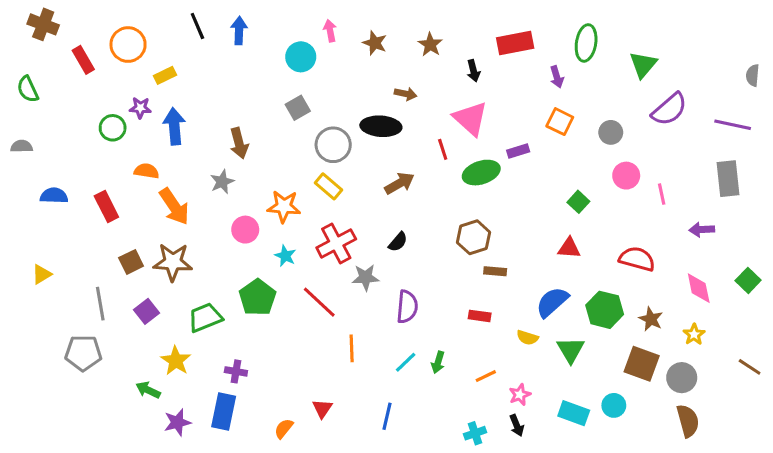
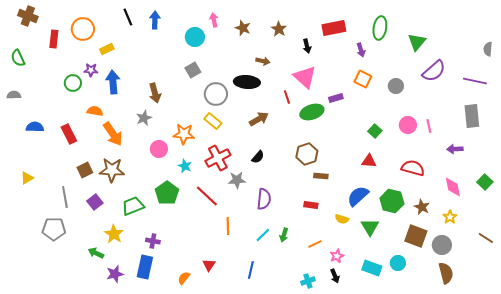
red rectangle: (83, 60) -> (54, 39), turned 36
pink circle: (626, 176) -> (408, 125), moved

